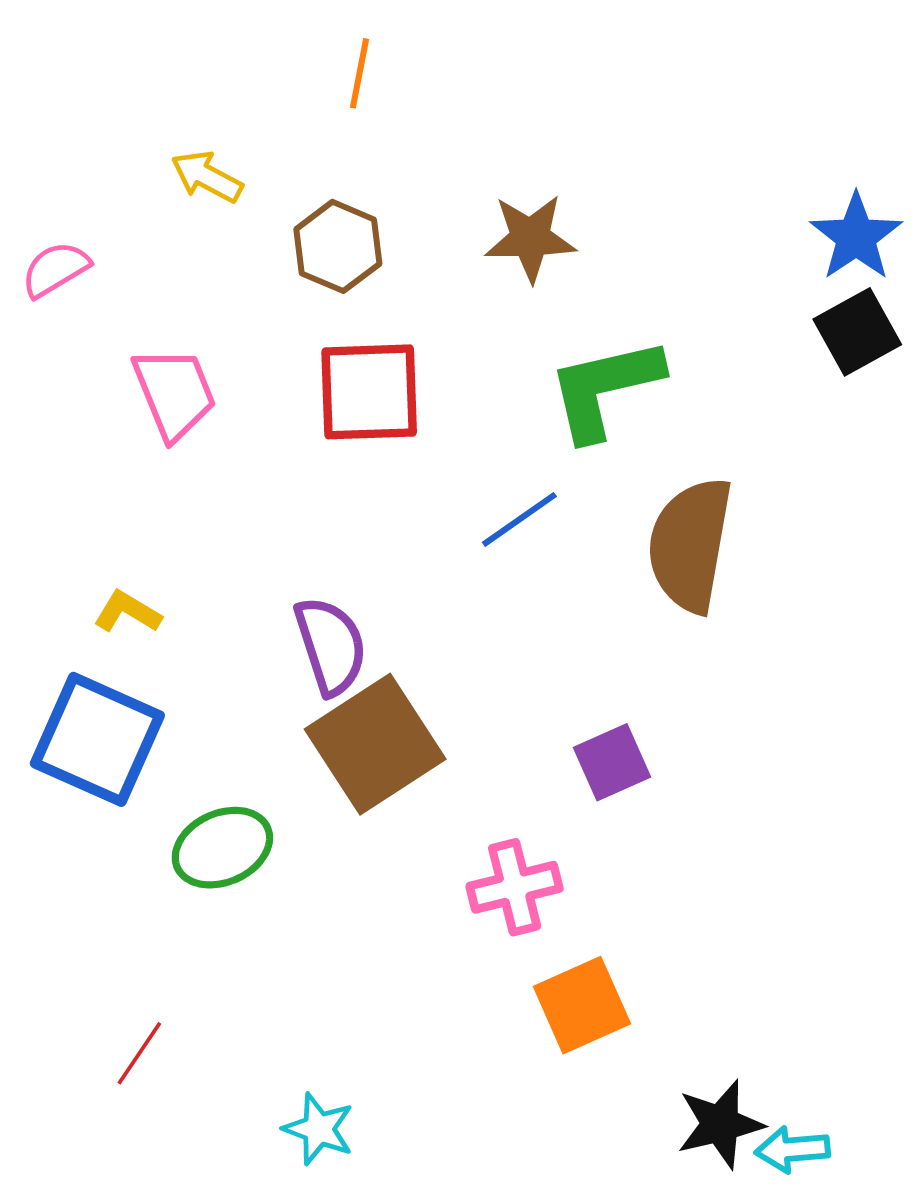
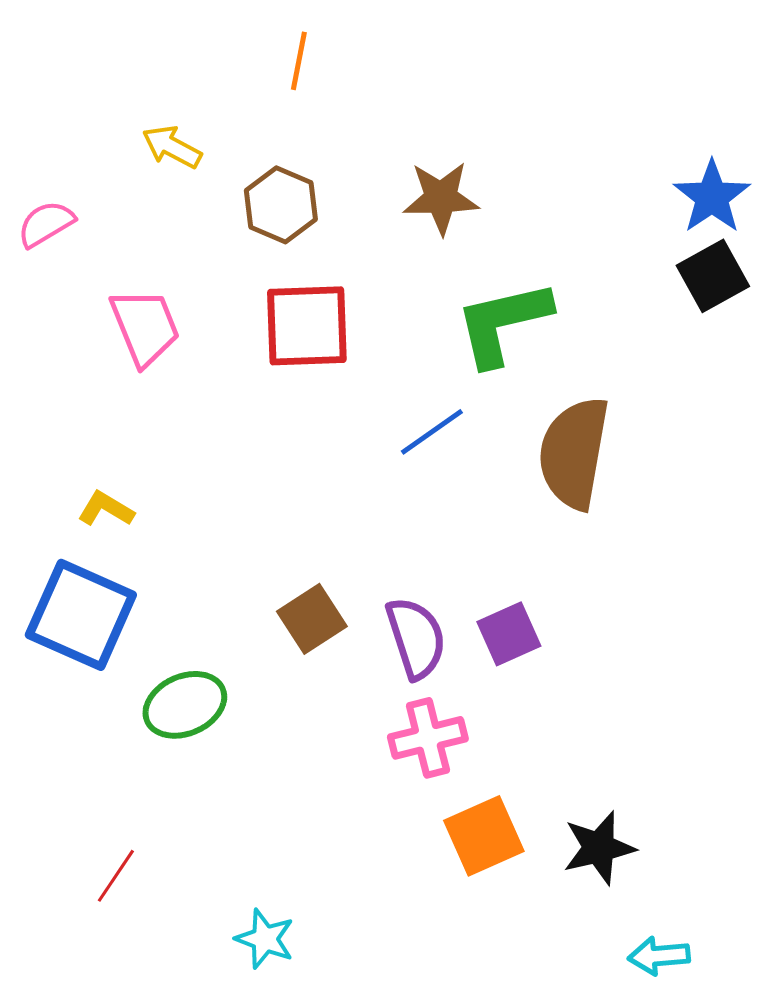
purple semicircle: (331, 646) -> (416, 638), moved
brown square: (375, 744) -> (312, 619), size x0.6
black star: (720, 1124) -> (599, 848), moved

